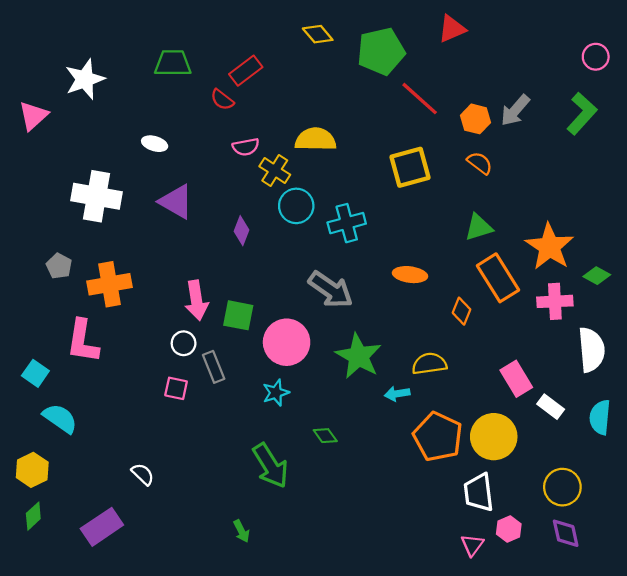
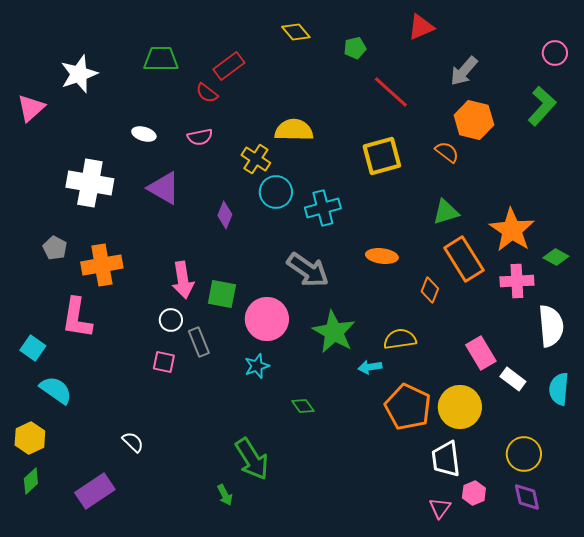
green pentagon: (381, 51) -> (355, 48), size x0.5
gray arrow: (515, 110) -> (464, 71), moved
orange hexagon: (475, 119) -> (474, 120), moved, size x1.4
pink semicircle: (246, 147) -> (200, 137), moved
green arrow: (270, 466) -> (252, 459), moved

